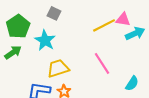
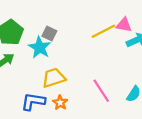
gray square: (54, 13) -> (49, 33), moved
pink line: (102, 63) -> (101, 91), moved

